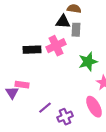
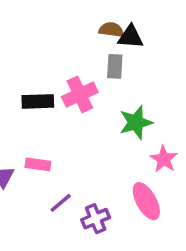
black triangle: (63, 22) -> (131, 37), moved
pink rectangle: (22, 85) -> (38, 164), moved

